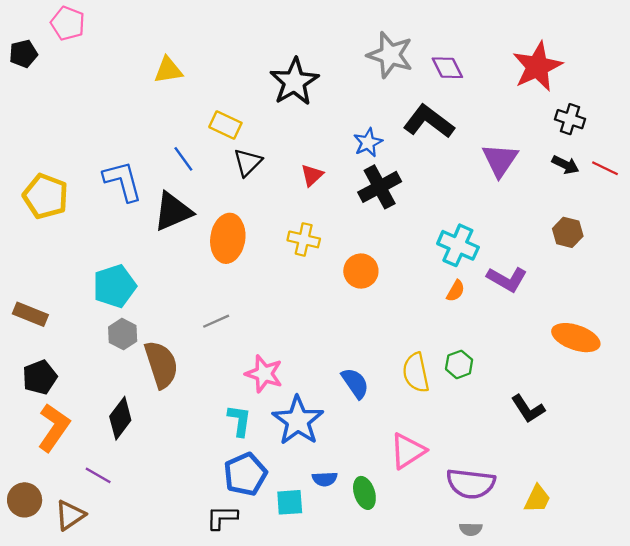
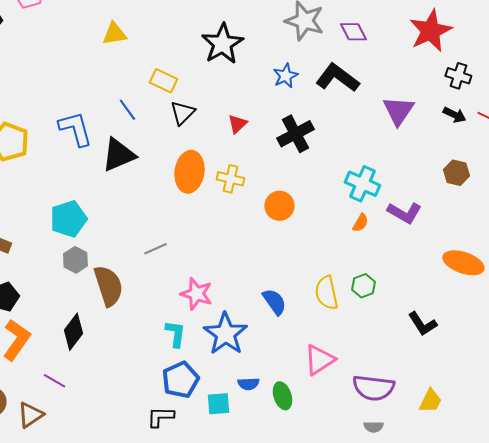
blue star: (368, 143) -> (285, 76), moved
orange ellipse: (228, 238) -> (189, 172), moved

